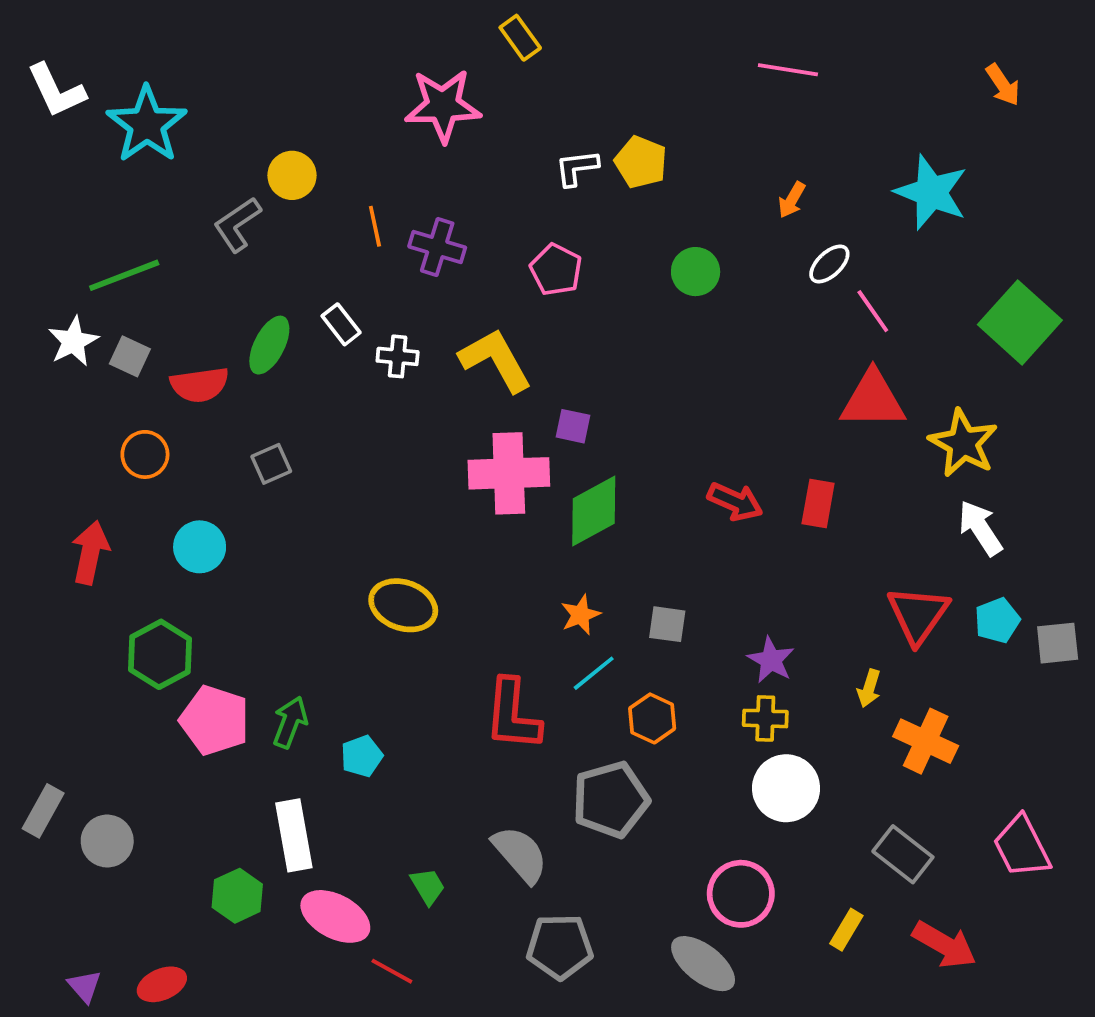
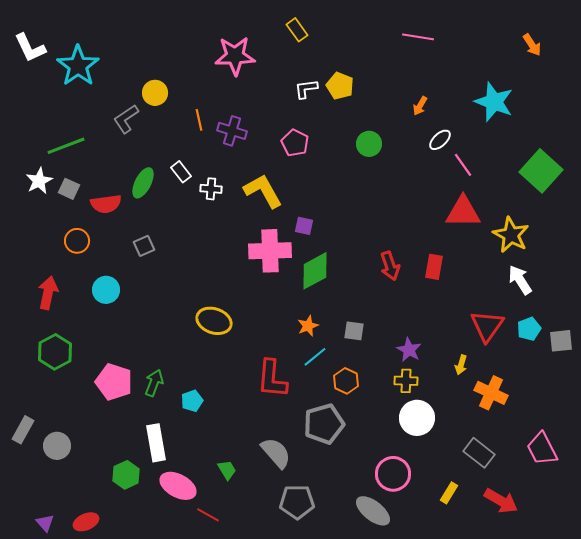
yellow rectangle: (520, 38) -> (297, 30), moved
red arrow: (735, 502) -> (390, 266), turned 48
green hexagon: (160, 654) -> (55, 352), moved

